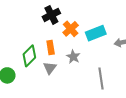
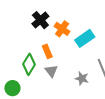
cyan rectangle: (96, 33) -> (85, 38), moved
gray star: (73, 57) -> (82, 78), moved

